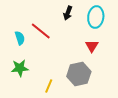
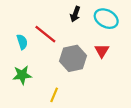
cyan ellipse: (96, 17) -> (106, 19), turned -70
gray hexagon: (79, 74) -> (73, 58), moved

